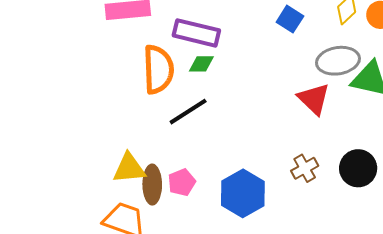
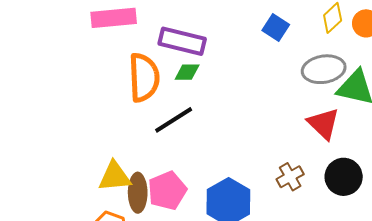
red triangle: (314, 99) -> (323, 124), moved
pink pentagon: (182, 182) -> (167, 191), size x1.4

